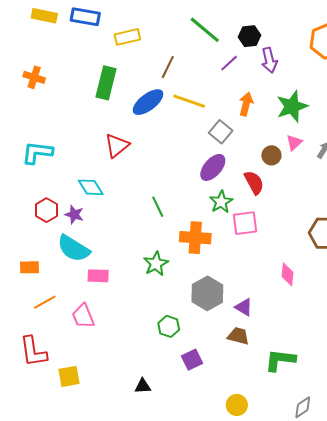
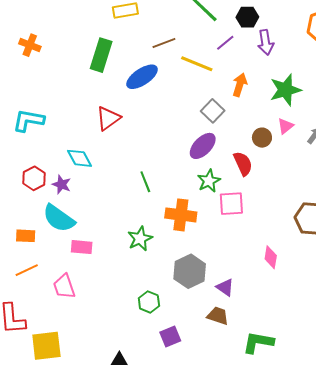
brown line: (168, 67) -> (164, 43), turned 40
yellow line: (189, 101) -> (197, 64), moved
orange rectangle: (30, 267) -> (26, 236), moved
yellow square: (69, 376) -> (46, 346), size x1.4

